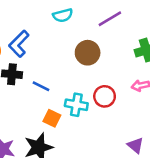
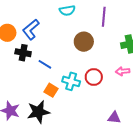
purple line: (110, 19) -> (104, 17), turned -60
purple triangle: (135, 145) -> (114, 118), turned -40

